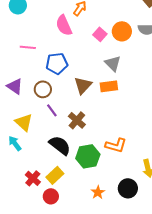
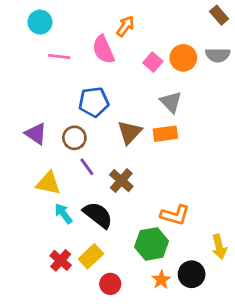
pink line: (28, 47) -> (59, 57), moved
yellow triangle: (24, 122) -> (48, 183), turned -30
cyan arrow: (15, 143) -> (63, 214), moved
green hexagon: (88, 156) -> (152, 244), moved
orange star: (98, 192) -> (161, 280), moved
red circle: (51, 196) -> (110, 284), moved

